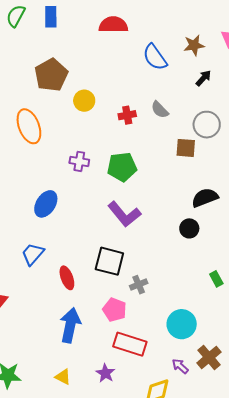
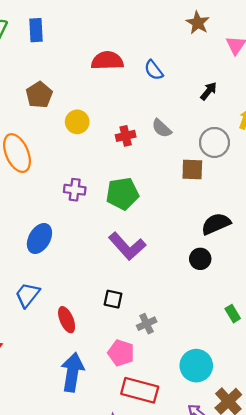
red semicircle: (113, 25) -> (107, 61), moved
brown star: (194, 45) -> (198, 23), moved, turned -30
blue semicircle: (155, 57) -> (154, 70), size x0.7
brown pentagon: (51, 75) -> (39, 95), size x0.7
black square: (109, 261) -> (113, 299), size x0.6

